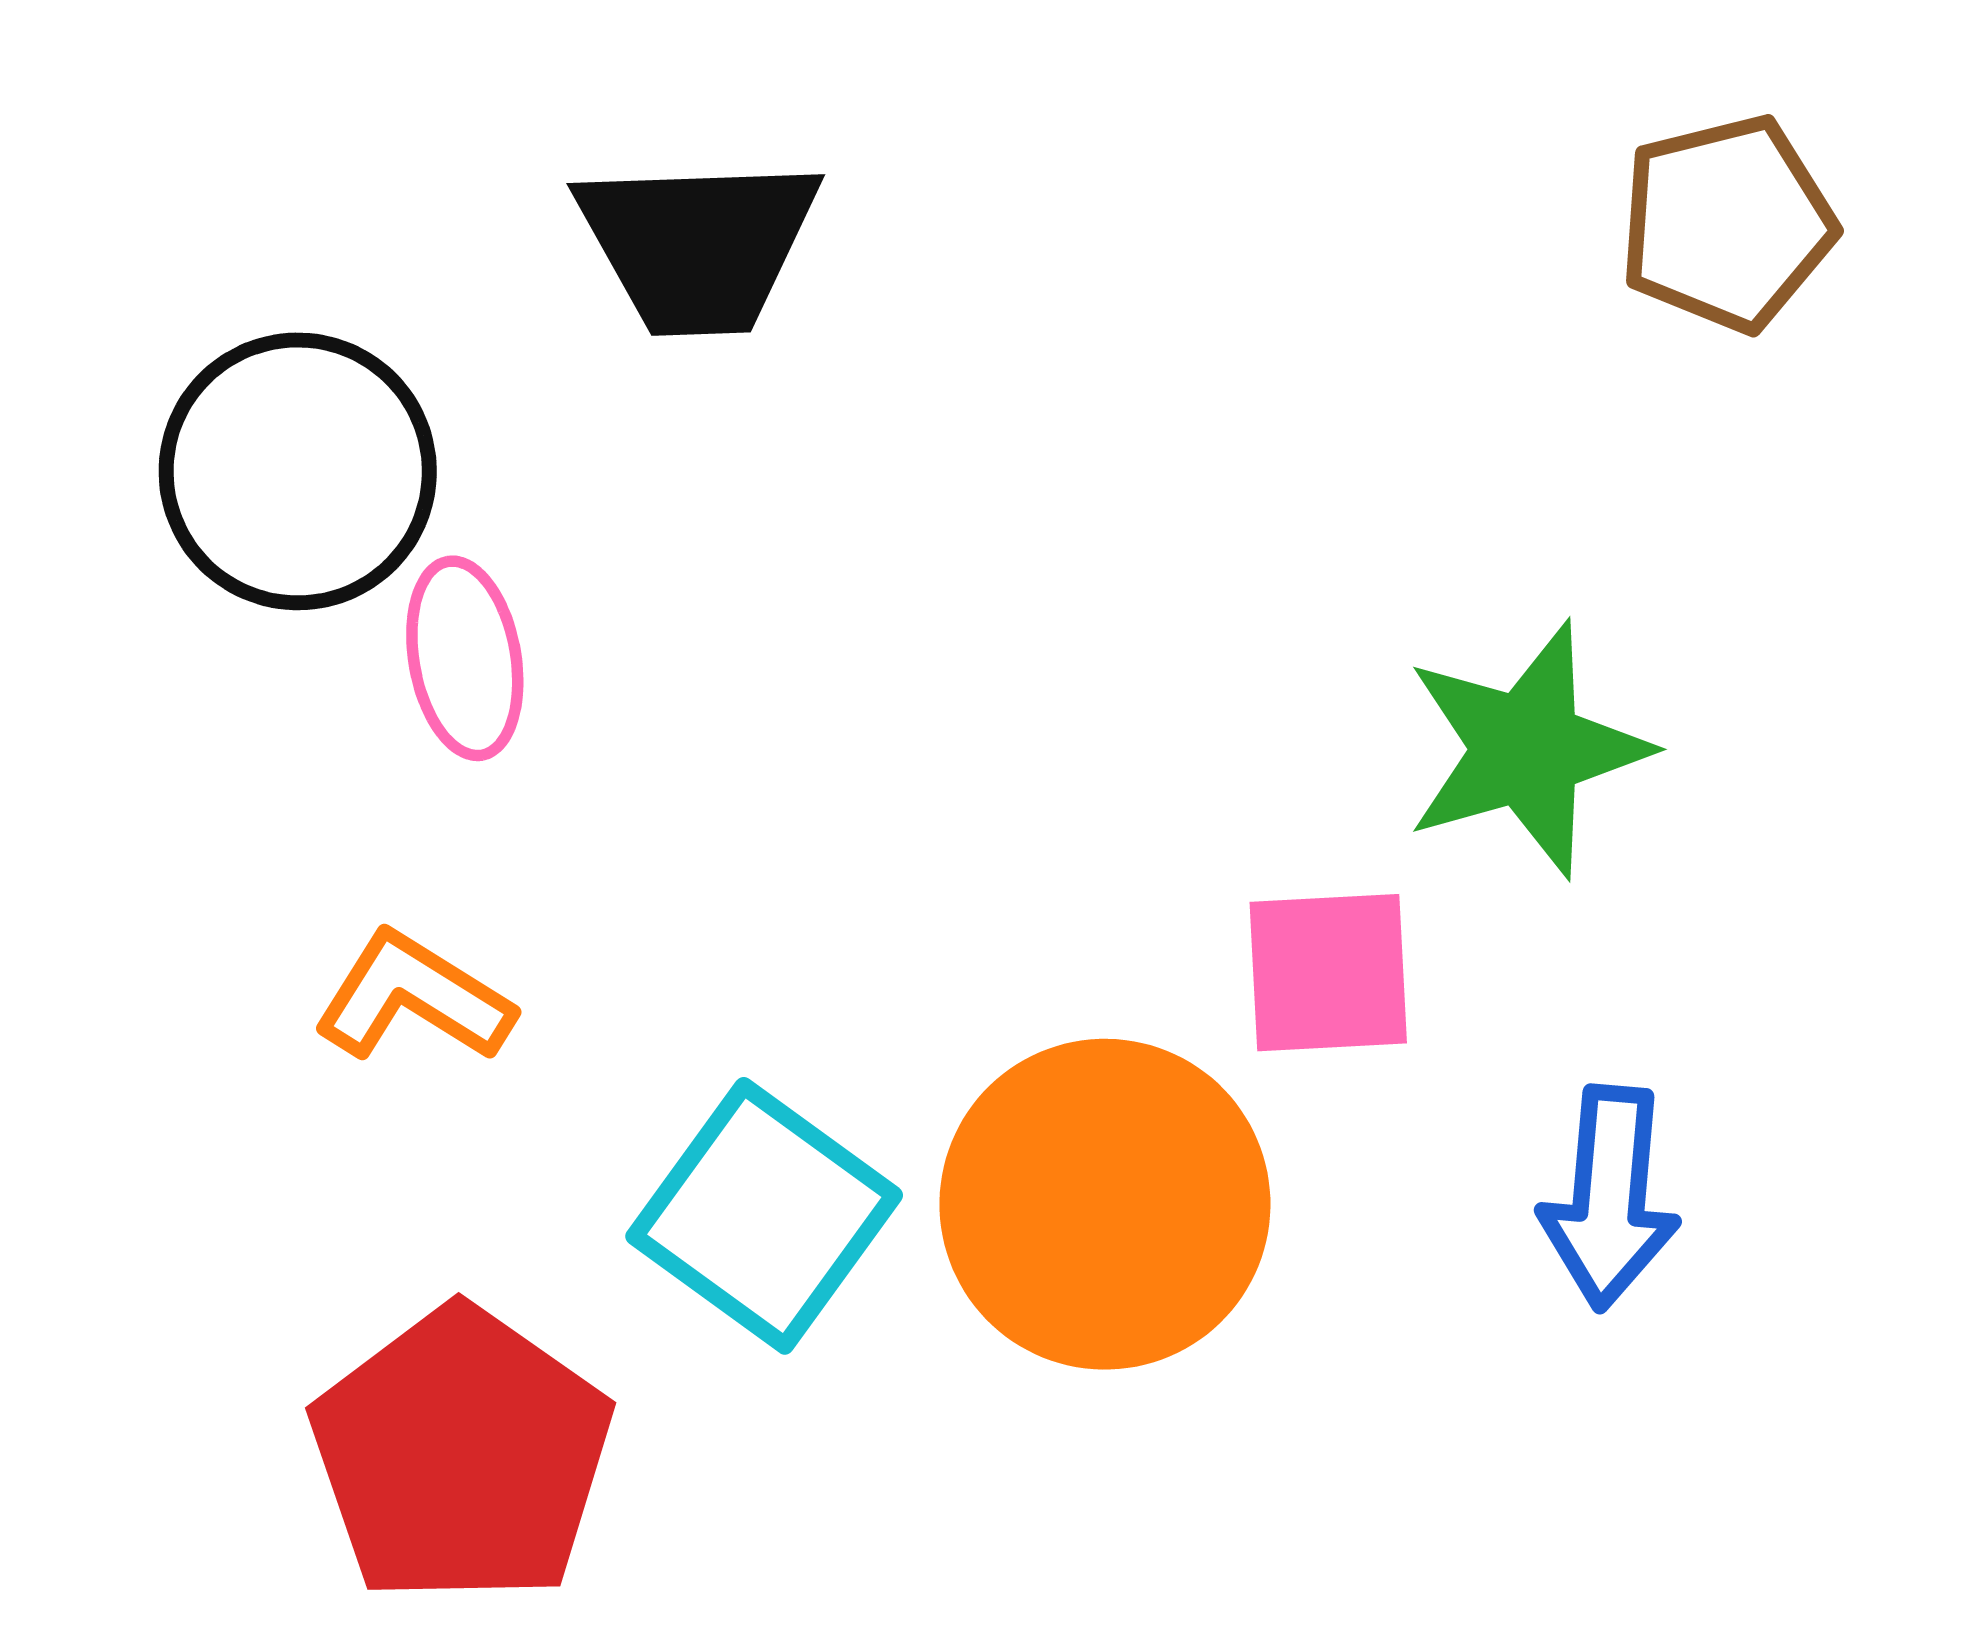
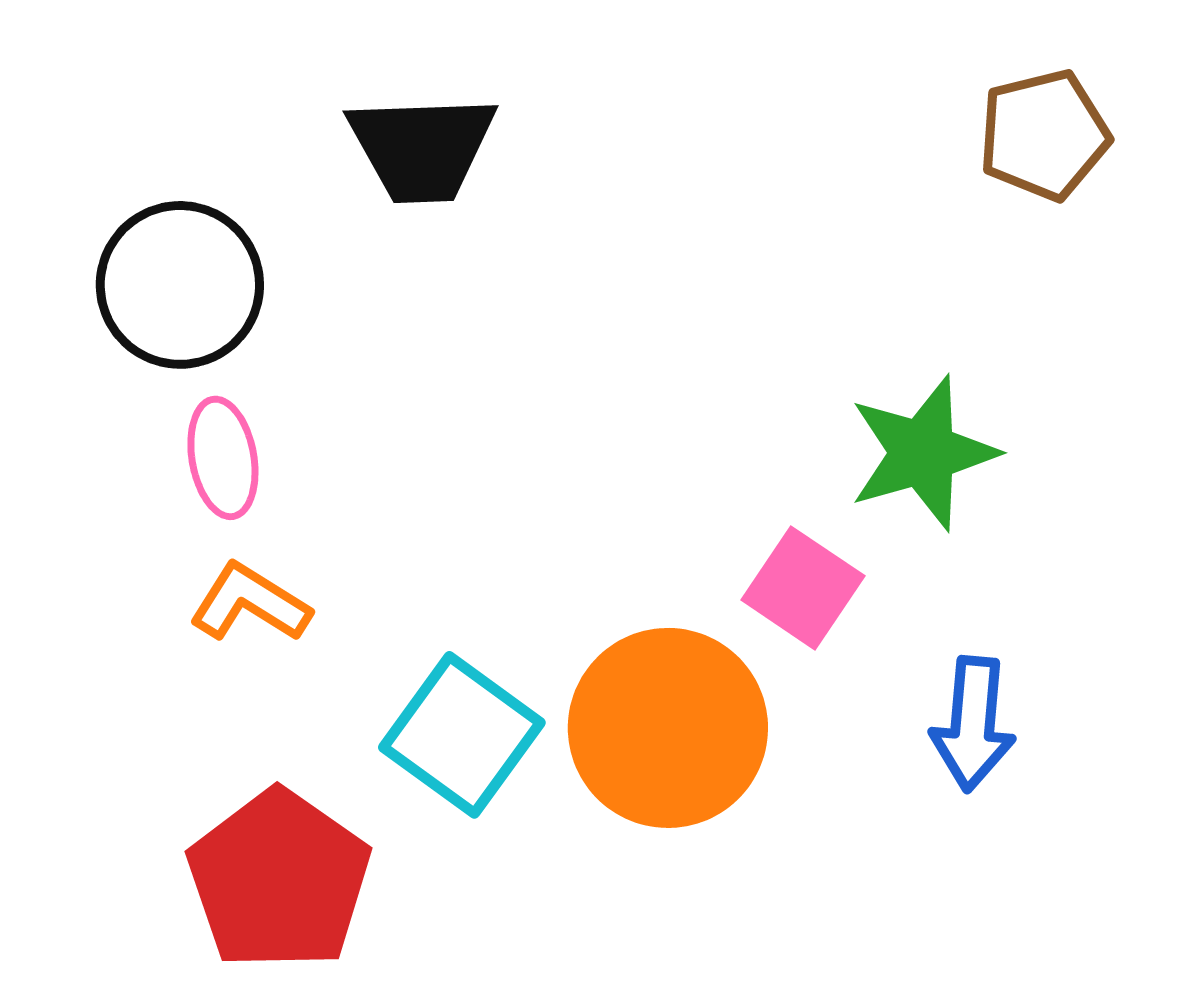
pink ellipse: (465, 658) -> (223, 458), moved
pink square: (1328, 973) -> (803, 588), turned 37

